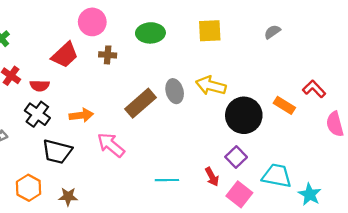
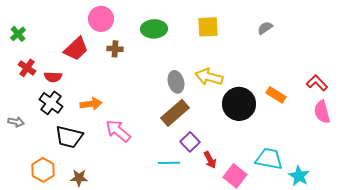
red L-shape: (314, 89) -> (317, 83), moved
brown rectangle: (141, 103) -> (175, 113), moved
purple square: (236, 157) -> (190, 142), moved

